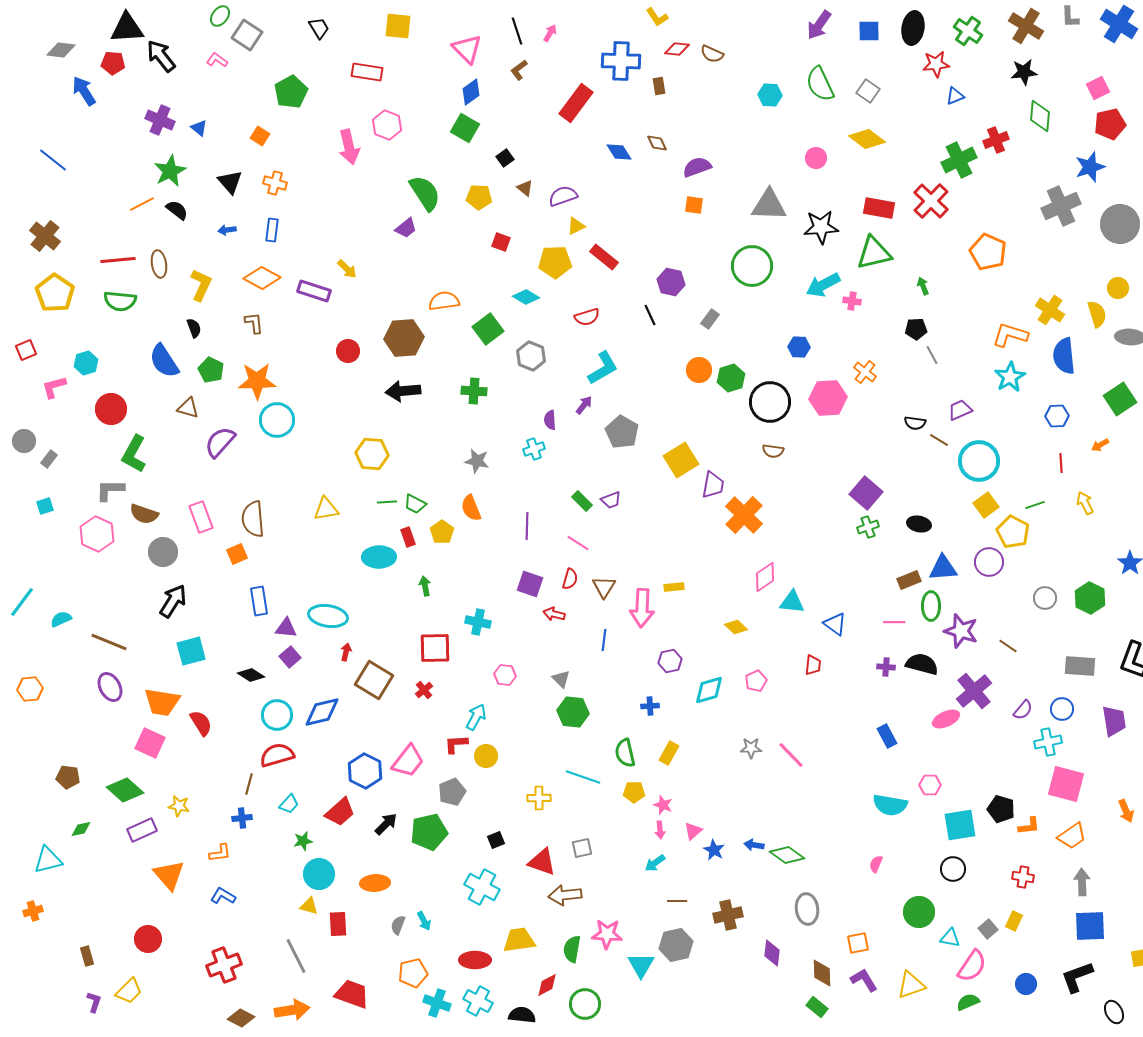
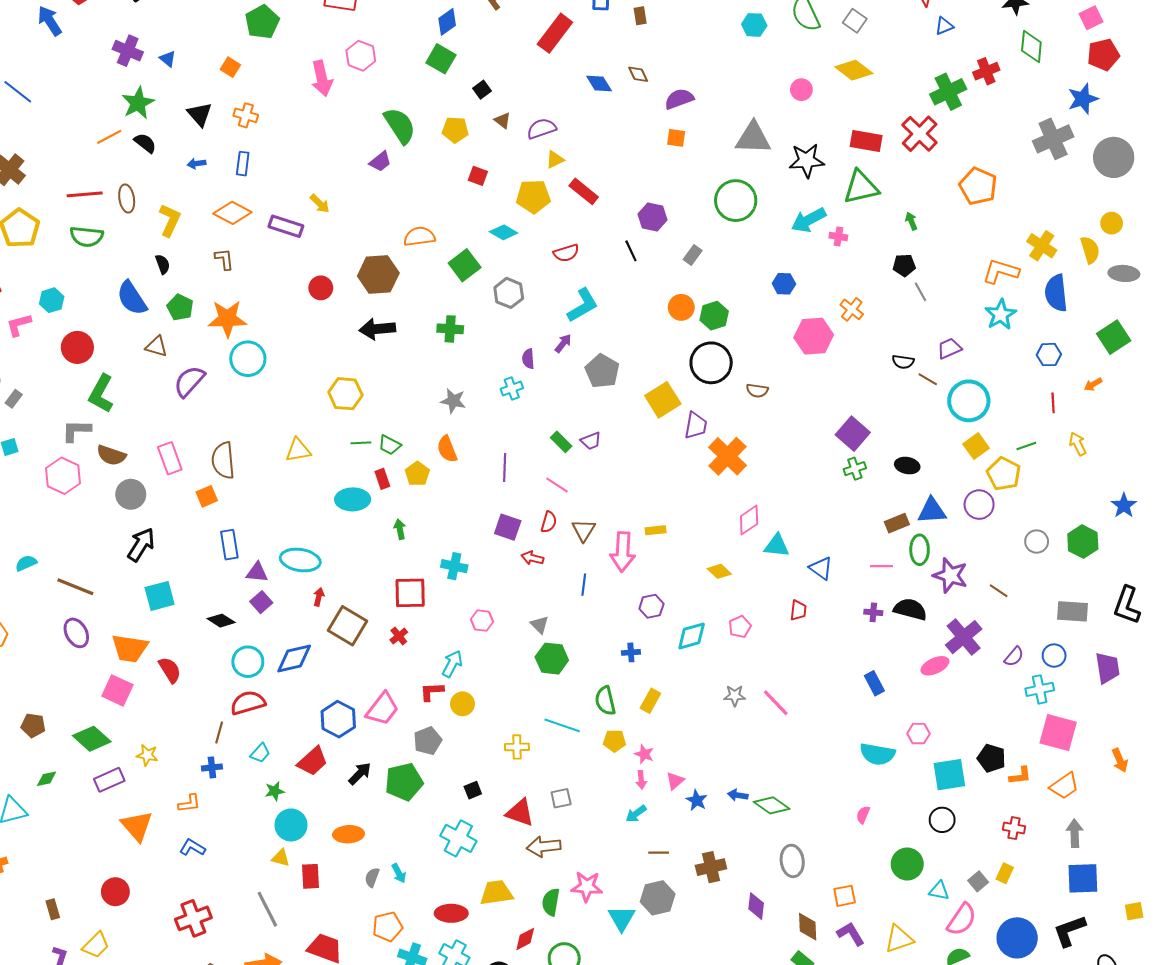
black circle: (770, 402) -> (711, 363), moved
blue circle: (1026, 984) -> (1017, 938), size x1.8

